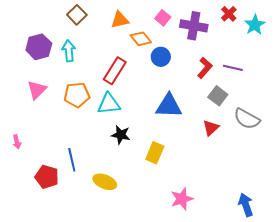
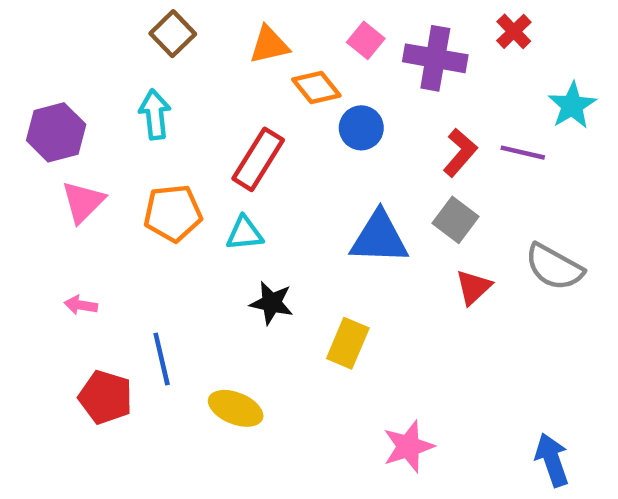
cyan star: (255, 25) -> (572, 105), moved
purple hexagon: (39, 47) -> (56, 132), moved
gray square: (218, 96) -> (455, 220), moved
cyan triangle: (109, 104) -> (245, 233), size x0.7
pink arrow: (17, 142) -> (81, 305), moved, turned 112

